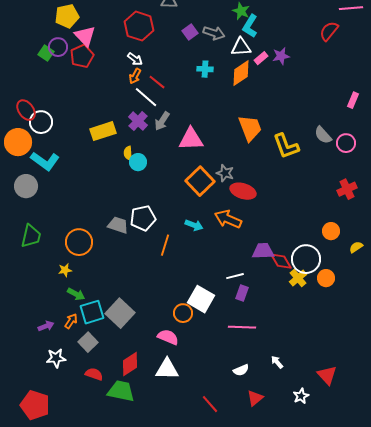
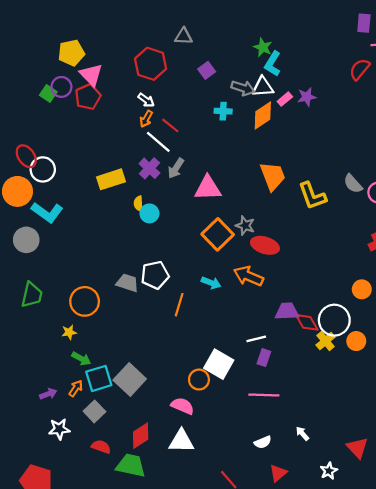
gray arrow: (214, 33) -> (243, 88), moved

